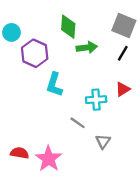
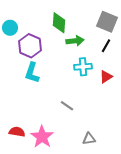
cyan L-shape: (54, 85) -> (32, 73), moved
cyan cross: (96, 100) -> (83, 67), moved
gray triangle: (103, 141) -> (89, 139), moved, turned 48

